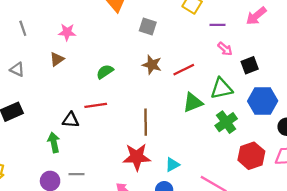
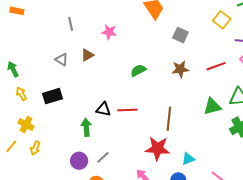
brown triangle: (57, 59) -> (87, 55), moved
brown star: (152, 65) -> (180, 69), turned -30
red line: (184, 70) -> (216, 66), moved
red line: (96, 105) -> (127, 110), moved
gray line: (76, 174) -> (103, 157), turned -48

